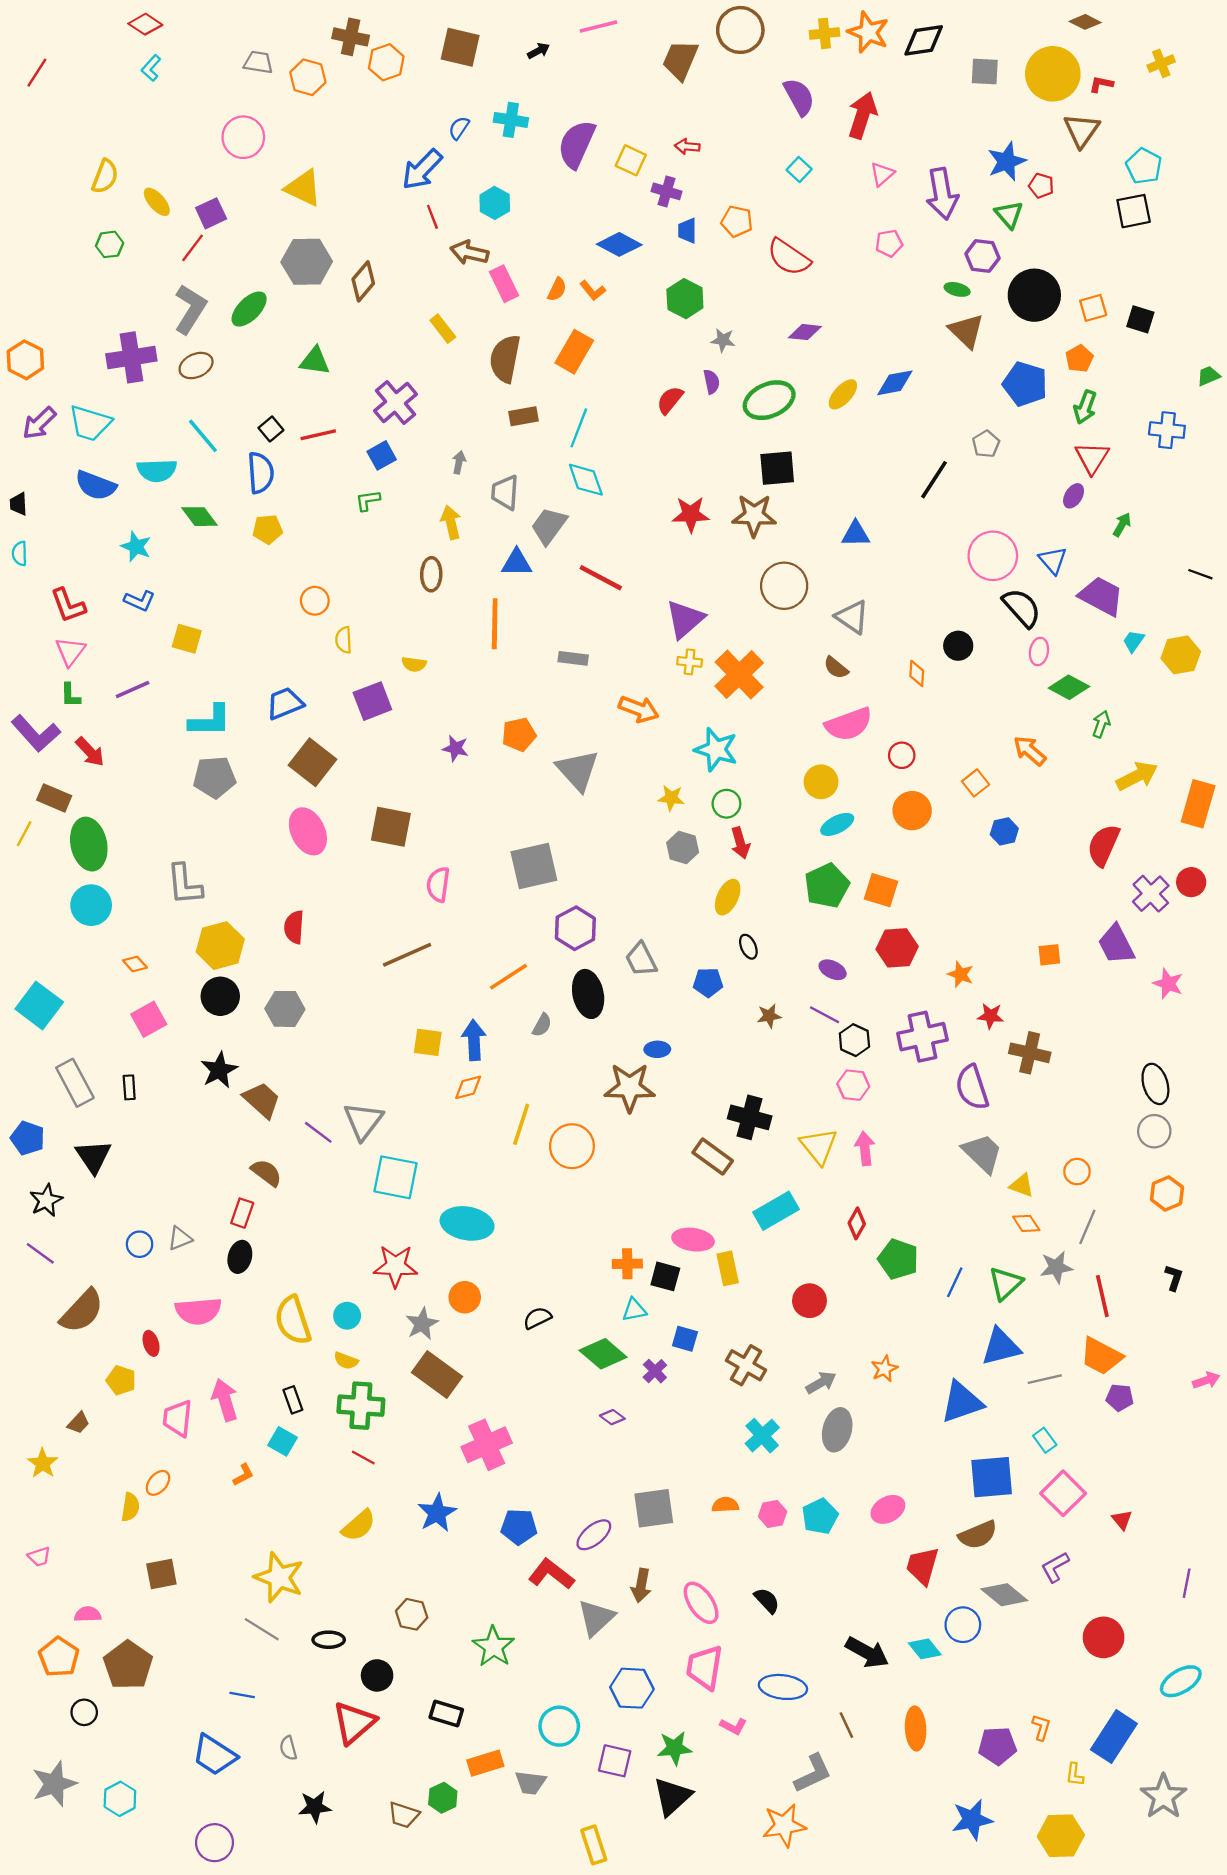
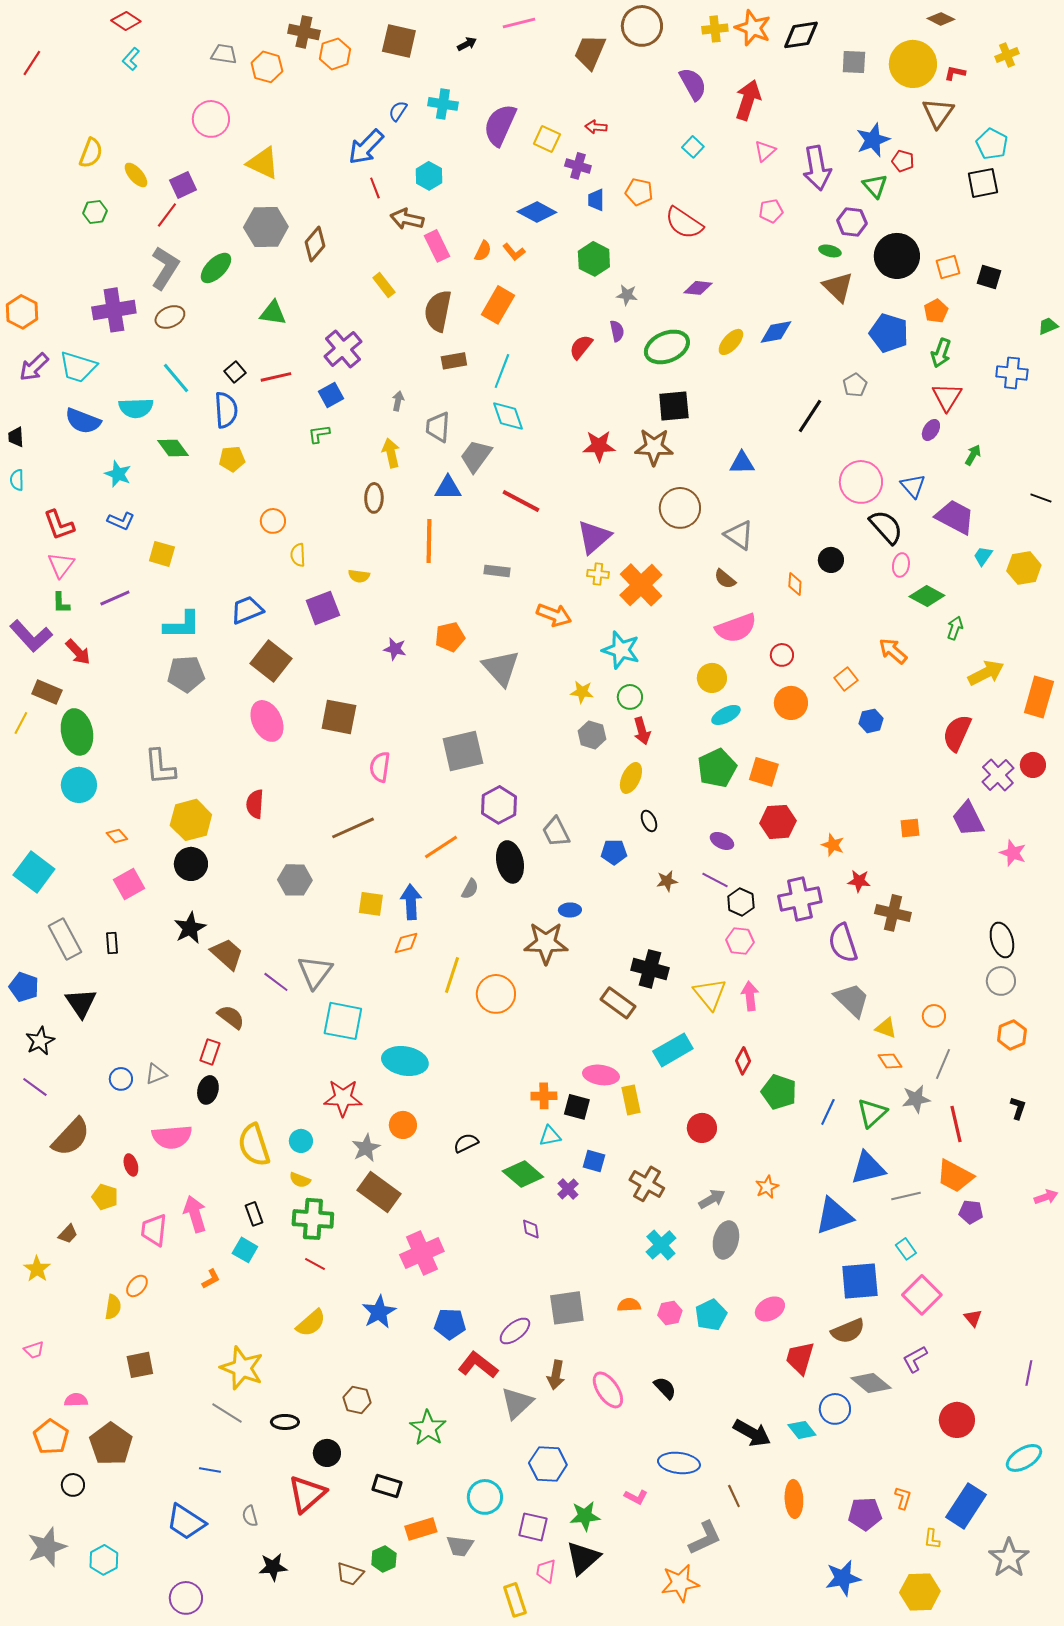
gray hexagon: (285, 1009) -> (295, 880), moved
purple diamond: (612, 1417) -> (531, 1229), turned 45
pink trapezoid: (705, 1667) -> (546, 1571), moved, size x0.6

